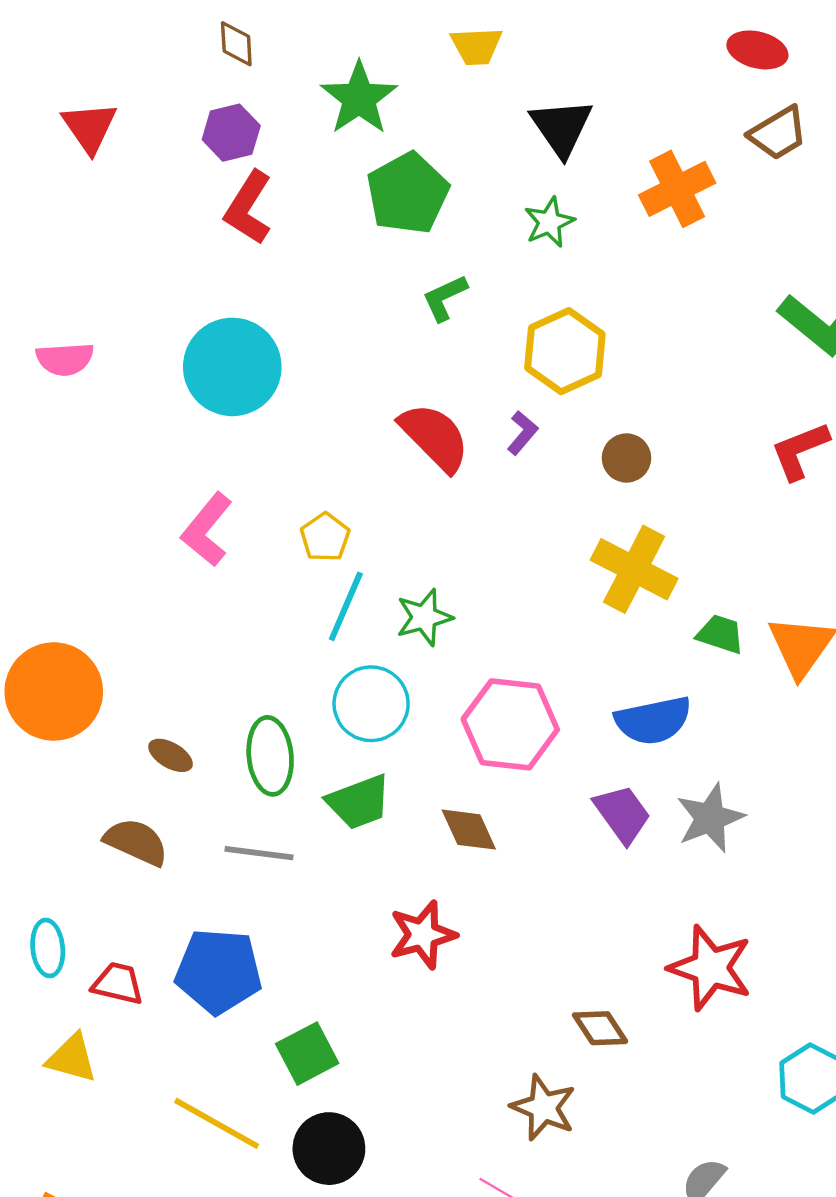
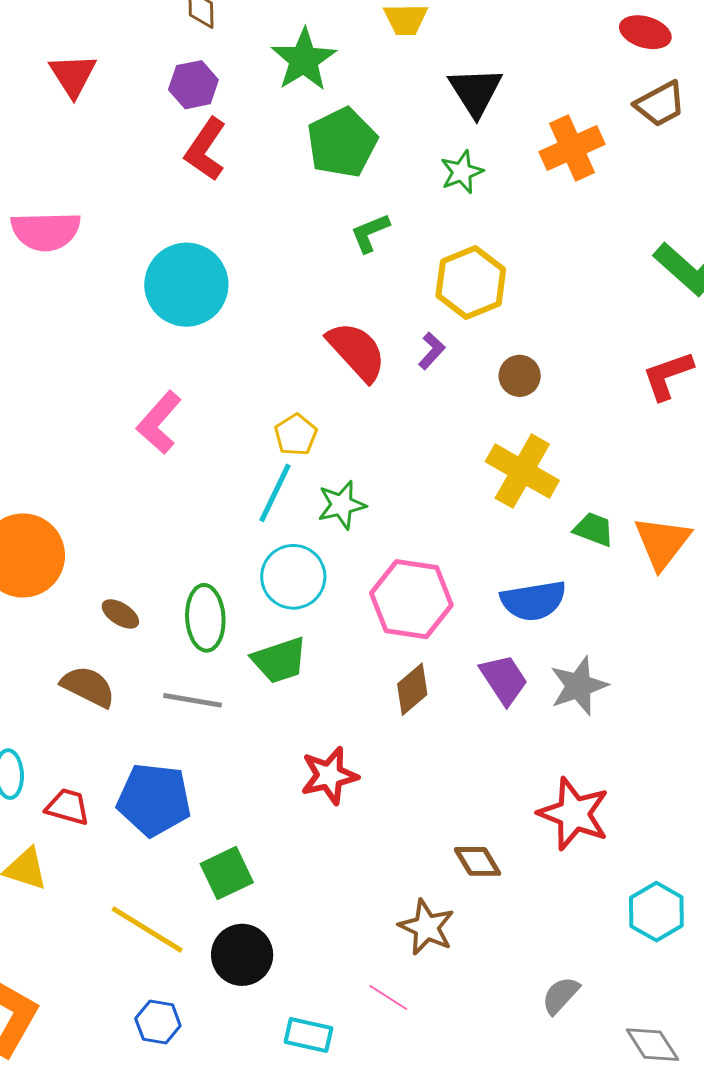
pink semicircle: (65, 359) -> (46, 231), moved, size x1.4
yellow pentagon: (325, 537) -> (296, 435), moved
brown diamond: (469, 830) -> (412, 689), moved, turned 72

